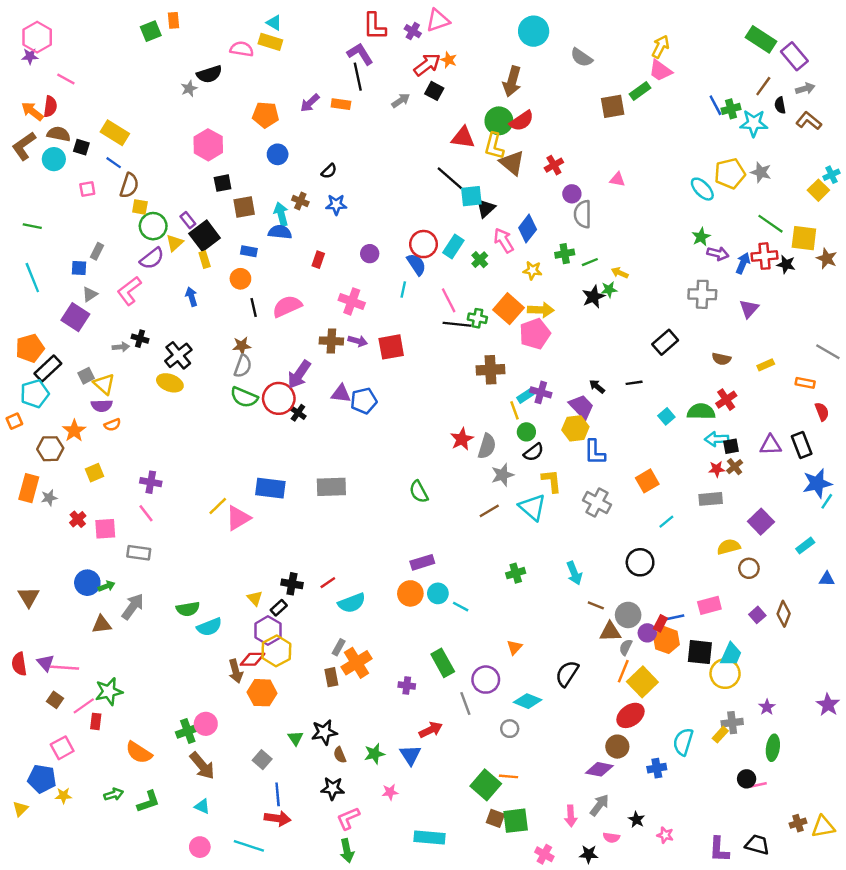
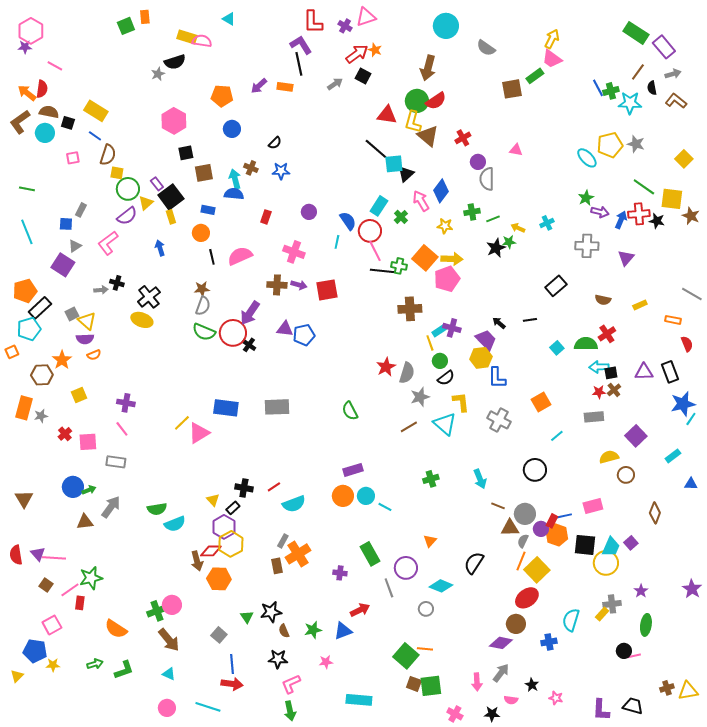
yellow rectangle: (270, 42) -> (187, 37), moved
cyan cross: (831, 175) -> (547, 223), moved
red circle: (424, 244) -> (370, 231), moved
purple square: (757, 615) -> (631, 543), moved
blue triangle: (410, 755) -> (343, 631), turned 42

